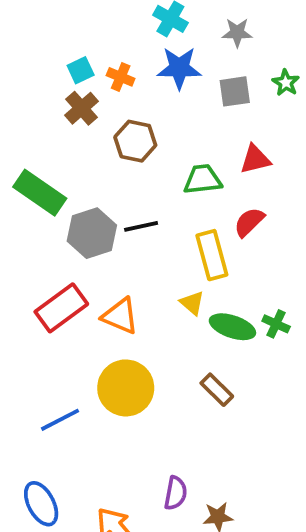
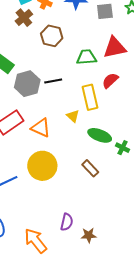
red triangle: (255, 159) -> (115, 48), size x1.4
yellow triangle: (192, 303) -> (73, 116), moved
green cross: (276, 324) -> (123, 148), moved

